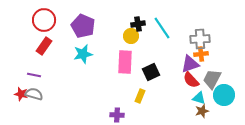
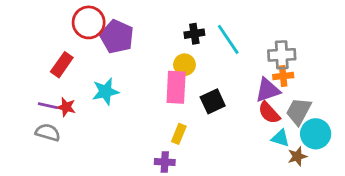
red circle: (44, 20) -> (89, 22), moved
yellow circle: (131, 36) -> (184, 65), moved
cyan star: (83, 54) -> (106, 92), moved
red star: (21, 94) -> (66, 107), moved
yellow rectangle: (140, 96) -> (179, 134), moved
brown star: (202, 111) -> (297, 156), moved

